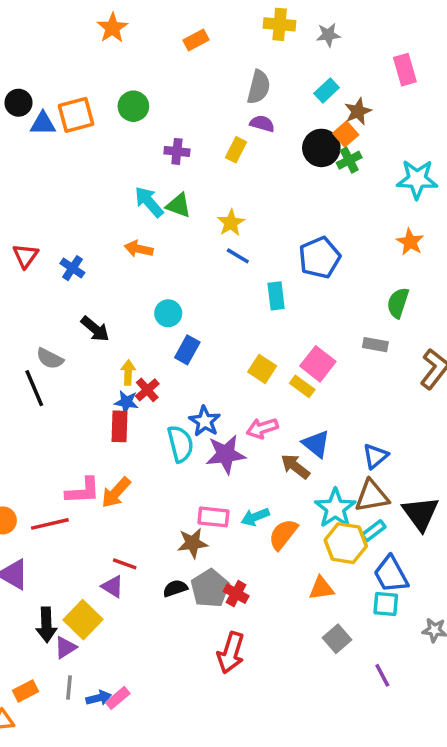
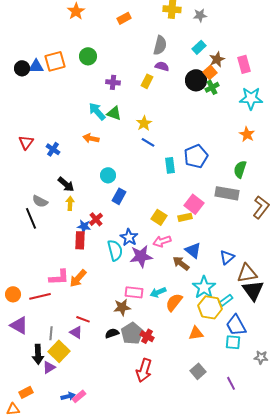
pink rectangle: (405, 70) -> (244, 64), moved
black circle: (19, 103) -> (22, 68), moved
blue pentagon: (320, 258) -> (196, 156), moved
gray rectangle: (375, 345) -> (227, 193), size x1.6
yellow square: (262, 369) -> (159, 217), moved
yellow arrow: (128, 372) -> (70, 203), moved
yellow rectangle: (302, 386) -> (185, 217), turned -48
brown triangle: (372, 496) -> (247, 273), moved
gray square: (337, 639) -> (198, 371), moved
gray line: (69, 688) -> (51, 333), moved

